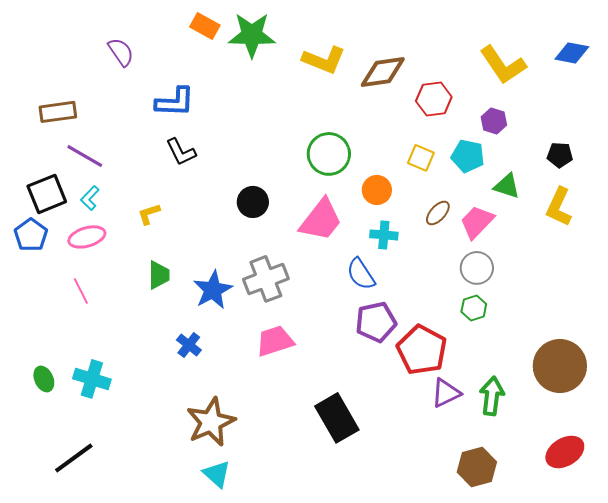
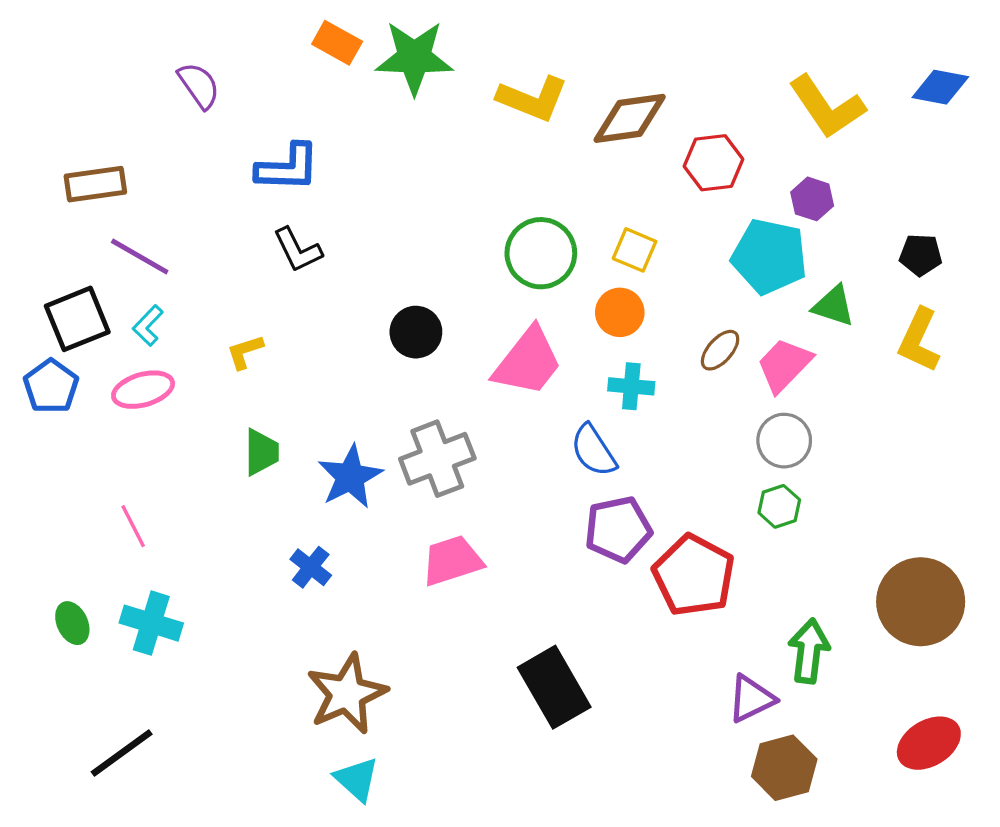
cyan pentagon: (468, 156) -> (769, 256), size x1.4
yellow square: (421, 158) -> (635, 250), moved
pink line: (81, 291) -> (133, 526), moved
purple triangle: (446, 393) -> (751, 699), moved

